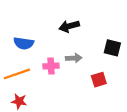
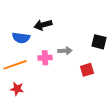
black arrow: (69, 26) -> (43, 25), moved

